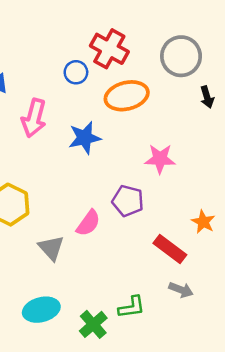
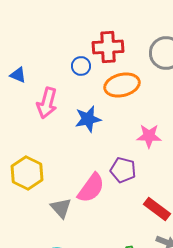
red cross: (109, 49) -> (108, 47), turned -32
pink semicircle: (88, 223) -> (91, 188), size x1.4

